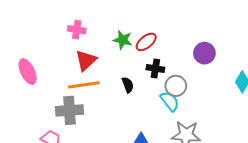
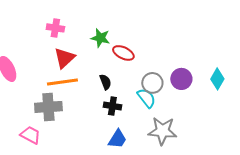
red ellipse: (146, 42) -> (123, 53), moved, turned 65
purple circle: (204, 53) -> (181, 79), moved
black cross: (155, 68) -> (112, 106), moved

